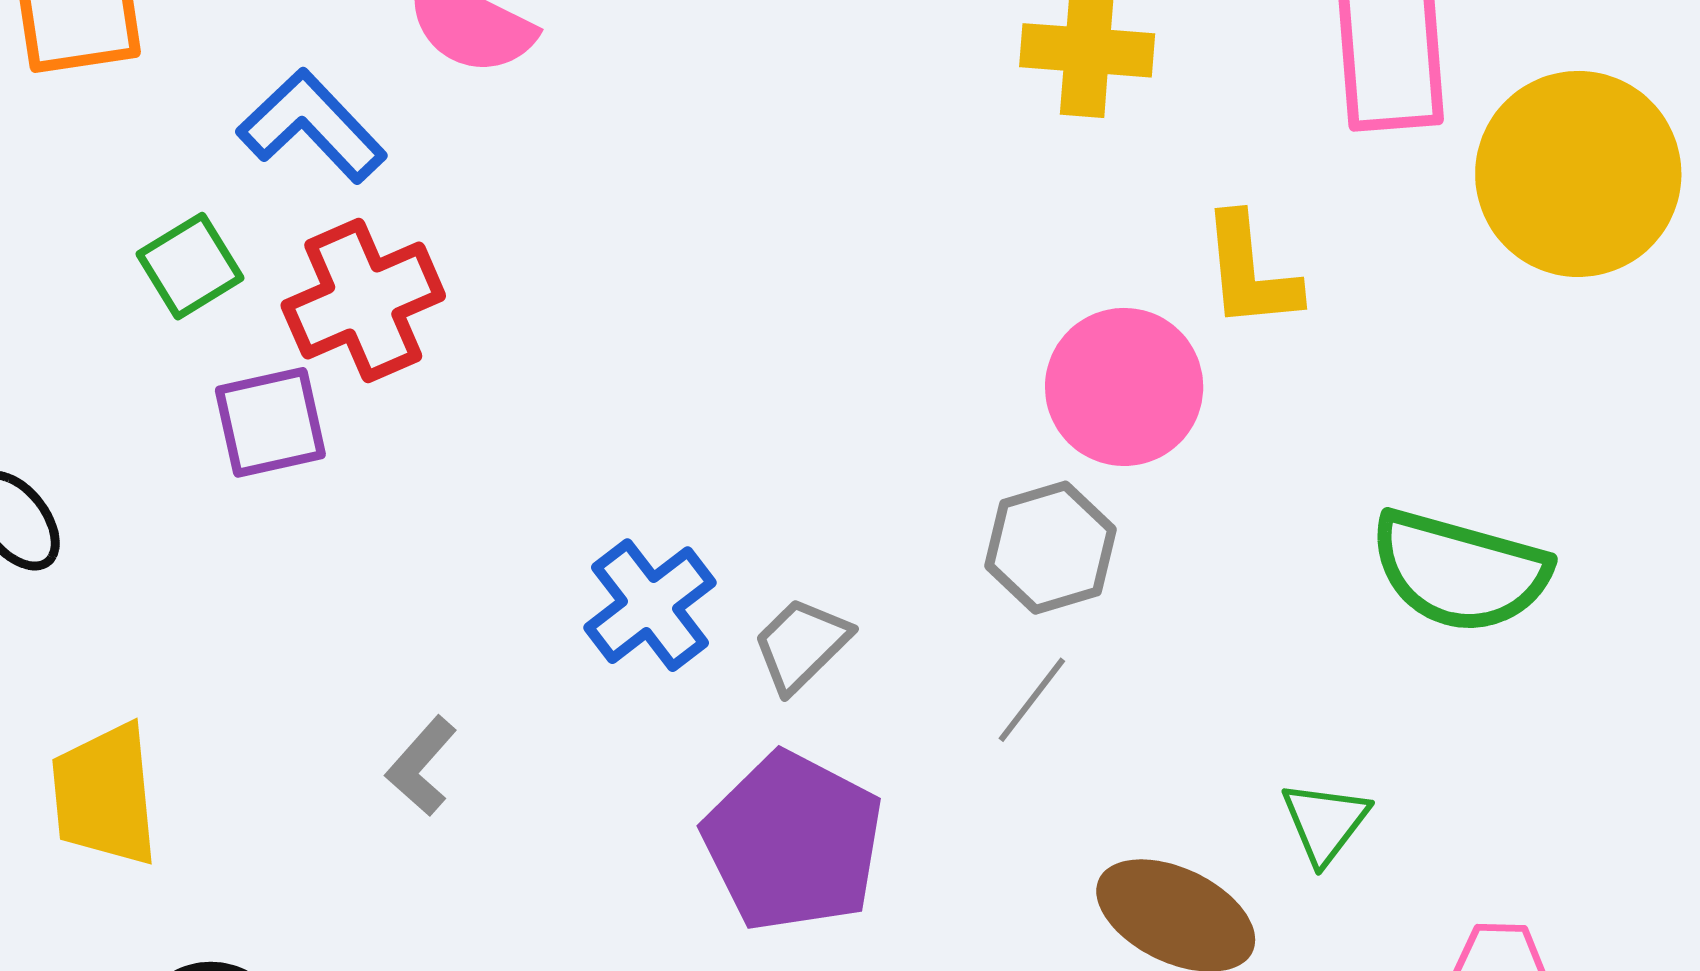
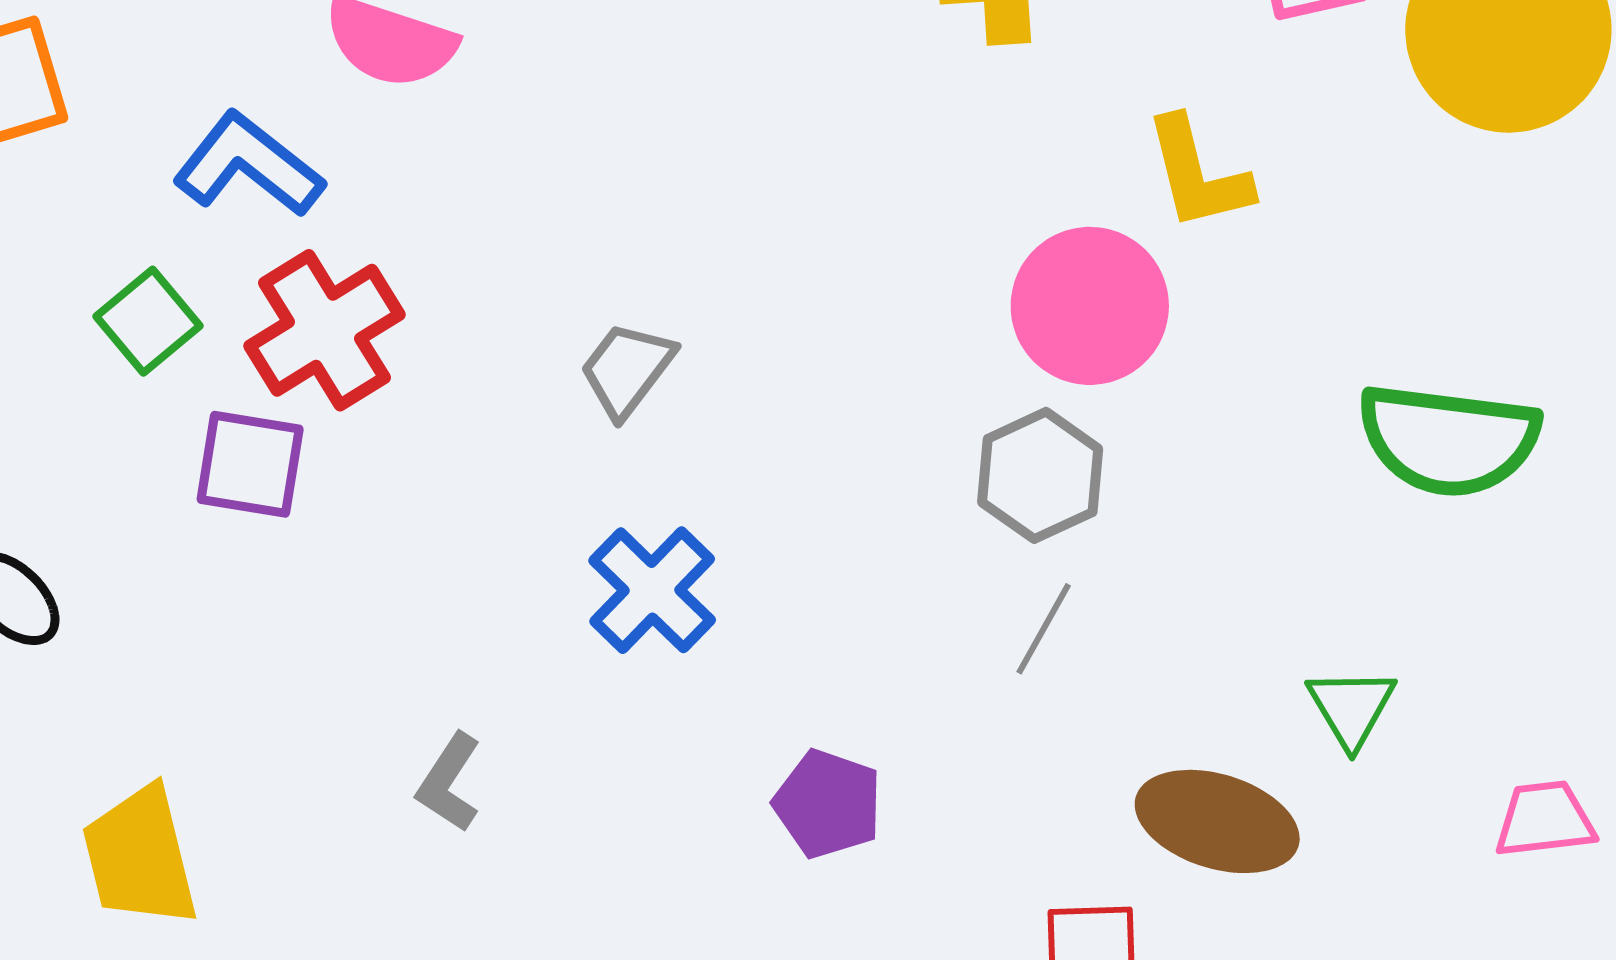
purple square: (270, 422) -> (250, 464), turned 30
gray trapezoid: (801, 645) -> (627, 369), moved
purple pentagon: (793, 842) -> (828, 804), size x0.6

